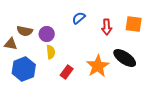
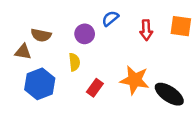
purple circle: (47, 34) -> (85, 34), moved
black ellipse: (125, 58) -> (169, 94), moved
orange star: (98, 66) -> (135, 80), turned -30

